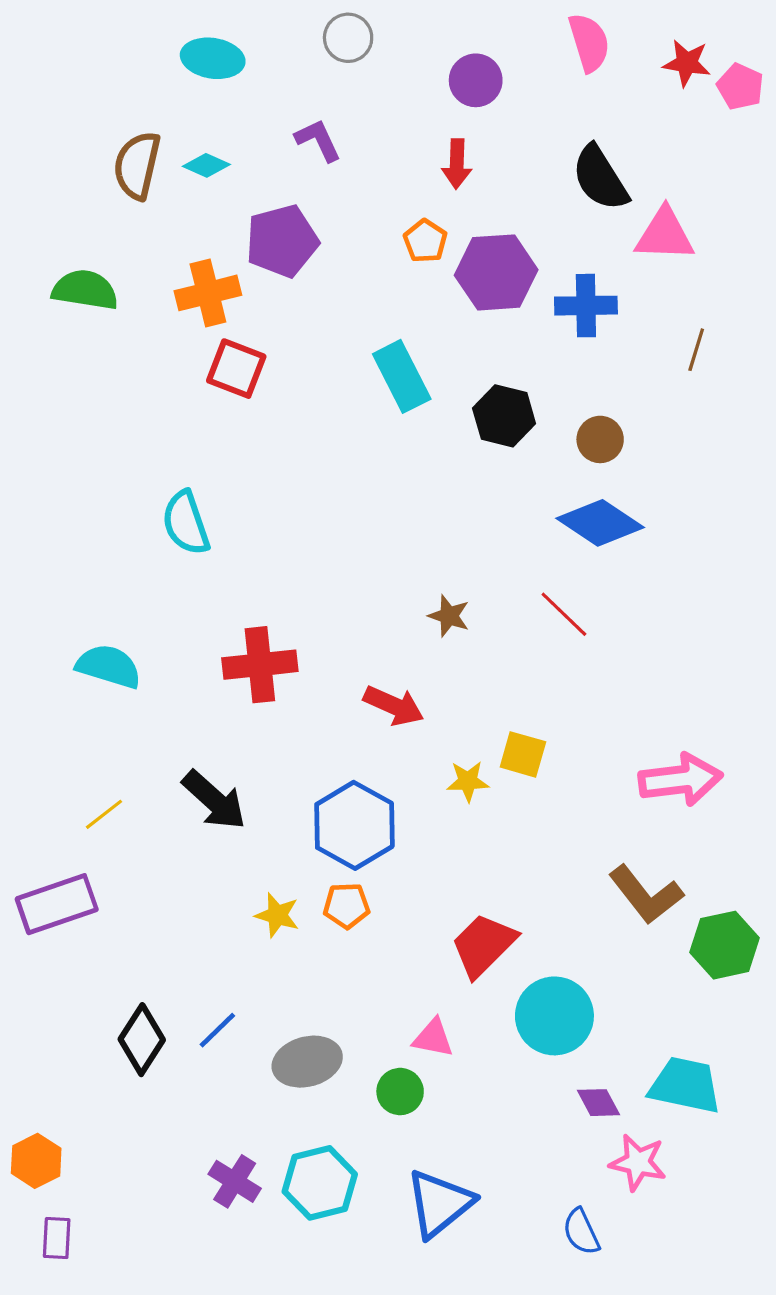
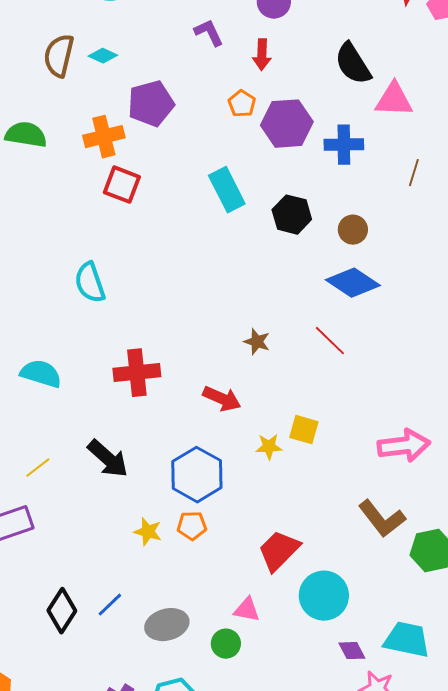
purple L-shape: (318, 140) -> (209, 33), moved

